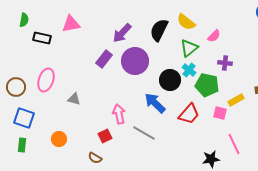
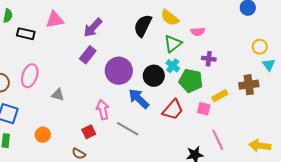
purple arrow: (122, 33) -> (93, 28), moved
pink semicircle: (214, 36) -> (198, 32), turned 40
purple circle: (135, 61) -> (119, 71), moved

